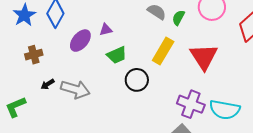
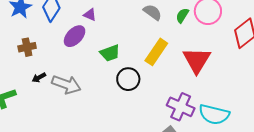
green semicircle: (178, 18) -> (182, 15), moved
purple triangle: (106, 30) -> (90, 15), moved, turned 32

